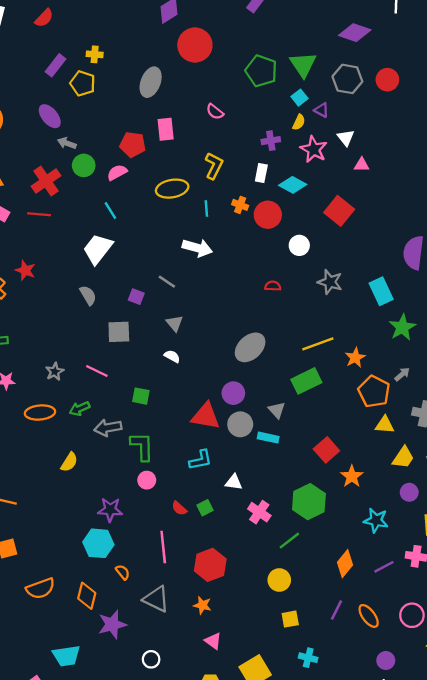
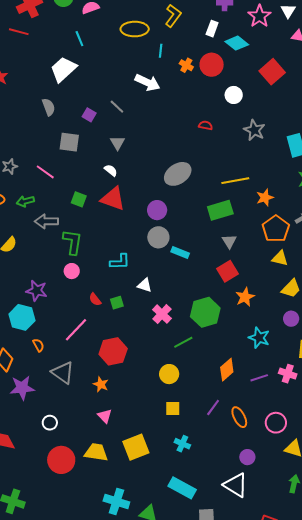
orange cross: (240, 205) -> (186, 65), moved
gray triangle: (277, 410) -> (229, 241), moved
red triangle: (206, 416) -> (113, 199), moved
pink line: (163, 547) -> (76, 330), turned 40

